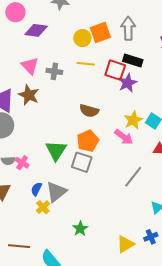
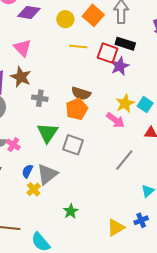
orange square: (100, 33) -> (93, 15), turned -30
yellow circle: (82, 38) -> (65, 19), moved
gray cross: (54, 71) -> (40, 98), moved
orange pentagon: (88, 141) -> (77, 109), moved

